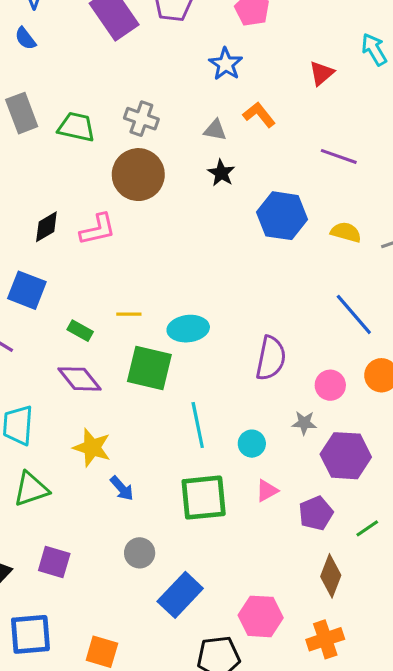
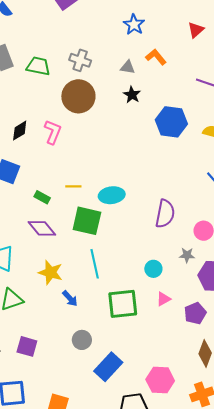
pink L-shape: (98, 229) -> (53, 132), turned -55
cyan line: (198, 425) -> (95, 264), moved

